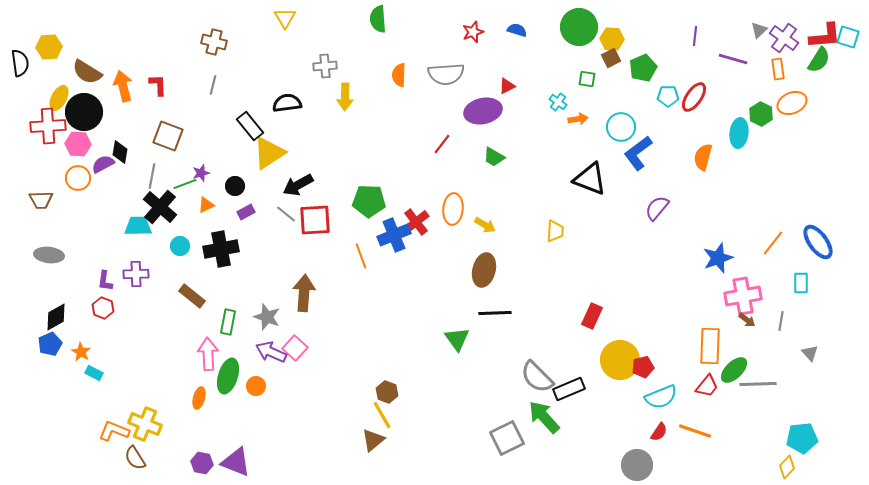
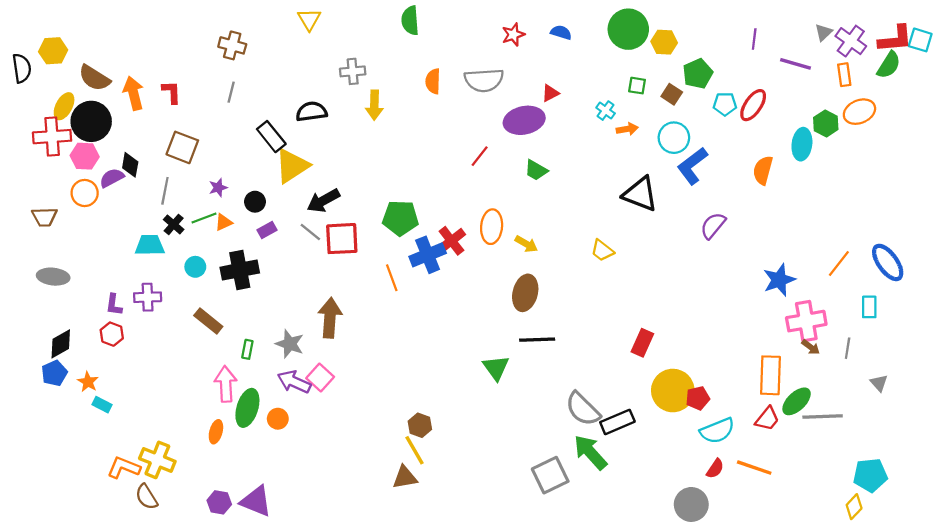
brown square: (611, 58) -> (672, 94), moved, turned -30
green line: (185, 184) -> (204, 218), moved
black cross: (160, 207) -> (174, 224), size x0.6
yellow trapezoid: (555, 231) -> (602, 251), turned 125
green rectangle: (228, 322) -> (247, 349), size x0.7
brown triangle: (373, 440) -> (405, 477), turned 30

